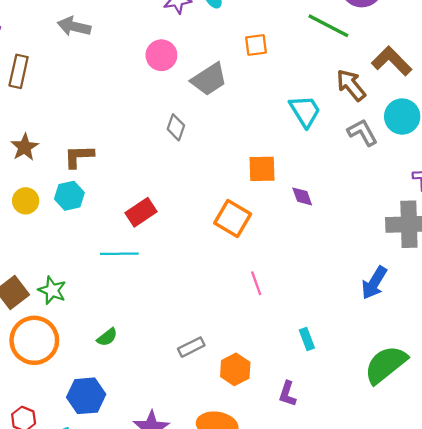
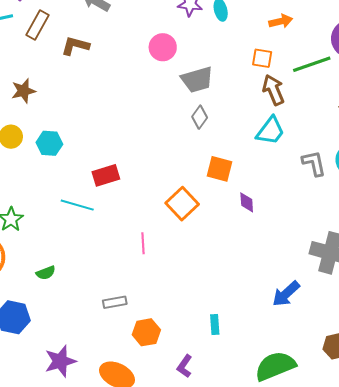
green line: (328, 26) -> (312, 64), turned -63
orange square: (256, 45) -> (262, 58), moved
brown arrow: (351, 85) -> (273, 90), moved
cyan trapezoid: (305, 111) -> (270, 131), turned 52
gray diamond: (176, 127) -> (200, 117), moved
brown L-shape: (79, 156) -> (75, 46), moved
pink line: (256, 283) -> (143, 243), moved

